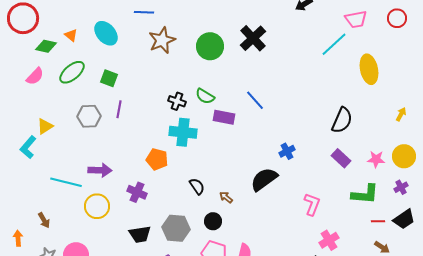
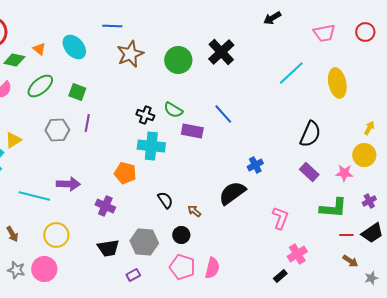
cyan line: (334, 44) -> (291, 73), moved
yellow circle: (404, 156) -> (364, 155), moved
yellow circle: (97, 206) -> (56, 235), moved

